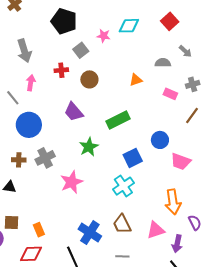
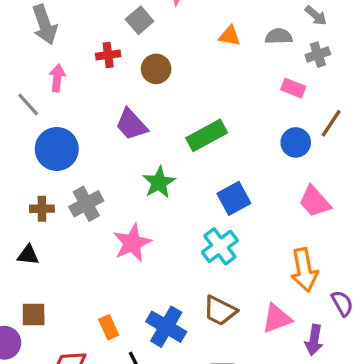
orange triangle: (136, 80) -> (230, 36), moved, turned 32
gray cross: (193, 84) -> (318, 55), moved
blue circle: (160, 140) -> (296, 142), moved
pink trapezoid: (181, 162) -> (315, 201), turned 30
brown trapezoid: (122, 224) -> (220, 311), turned -35
orange rectangle: (39, 230) -> (109, 327), moved

